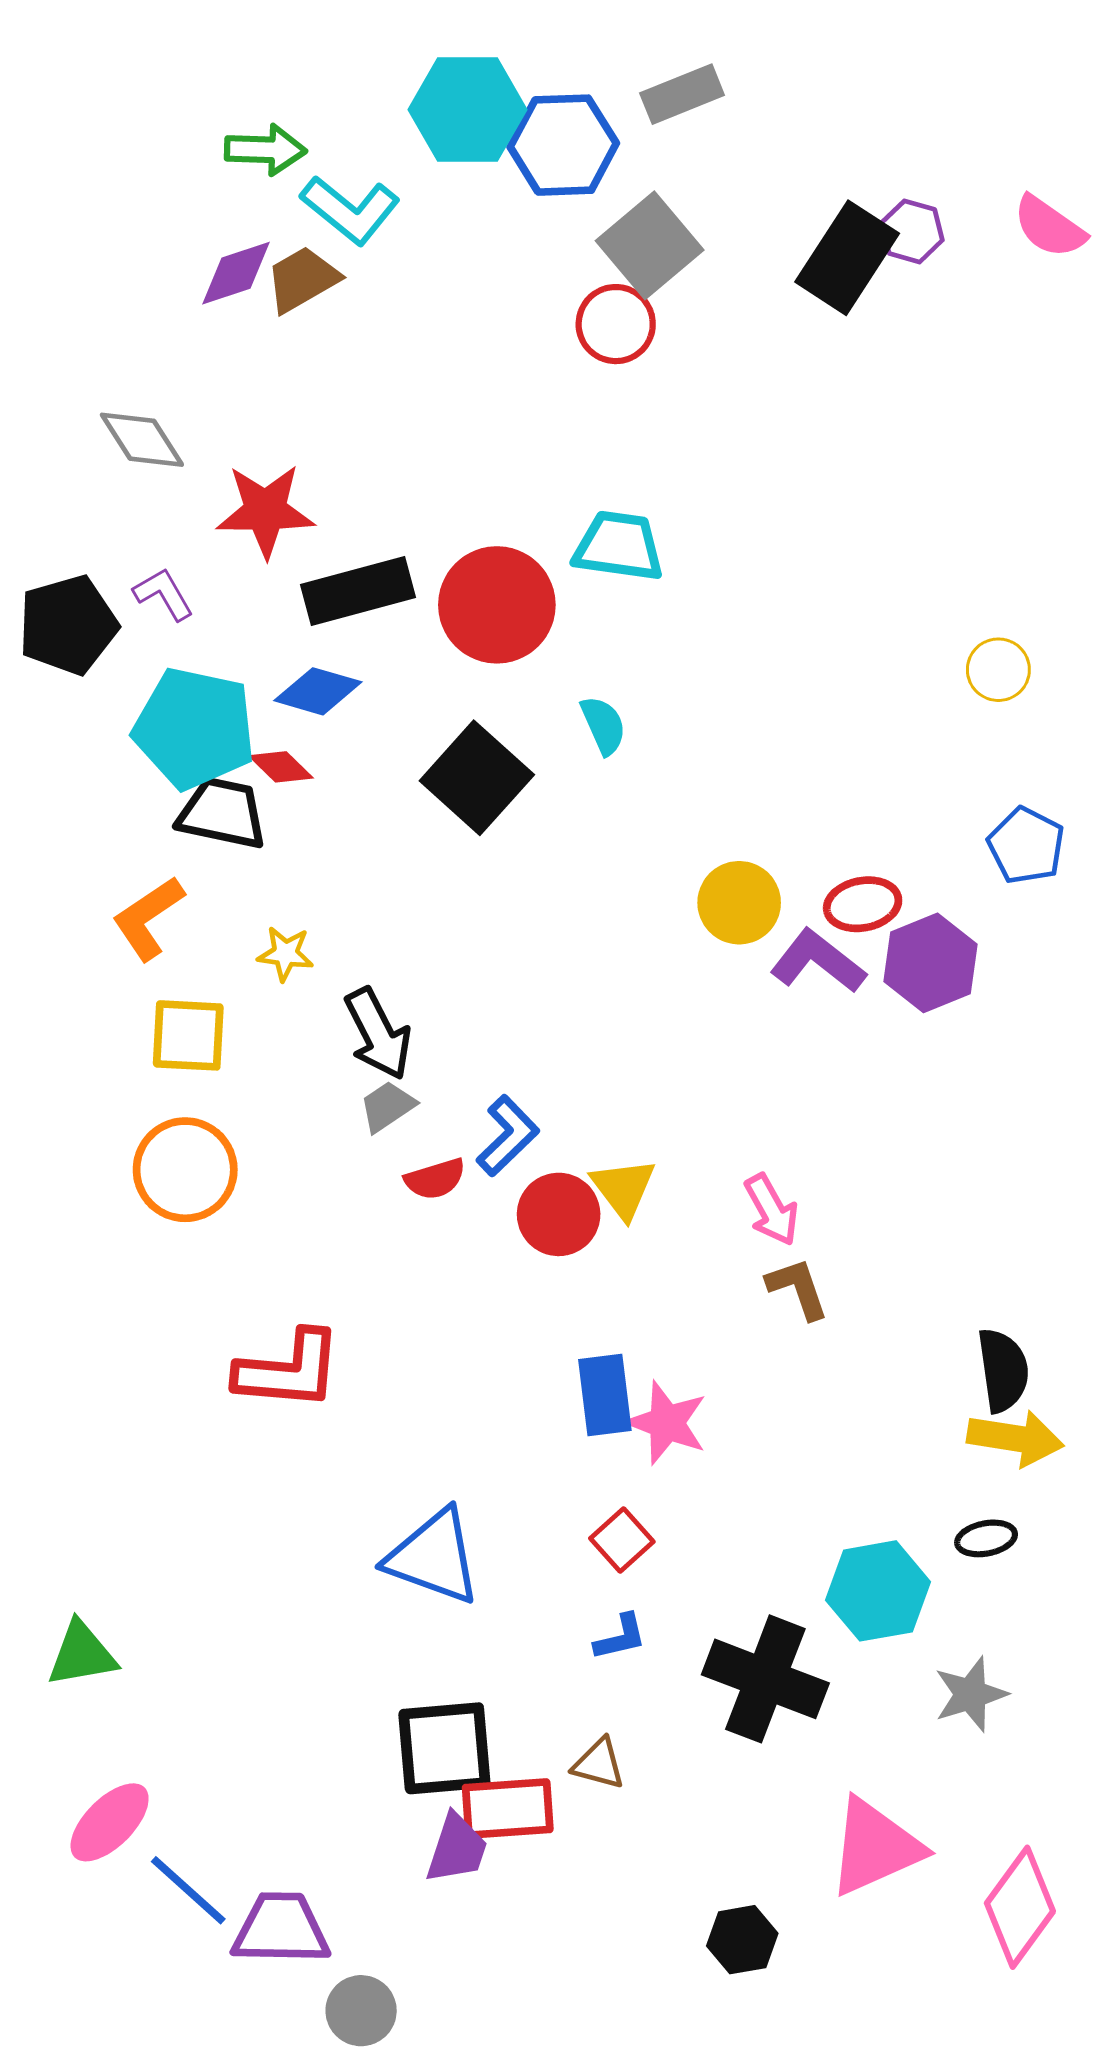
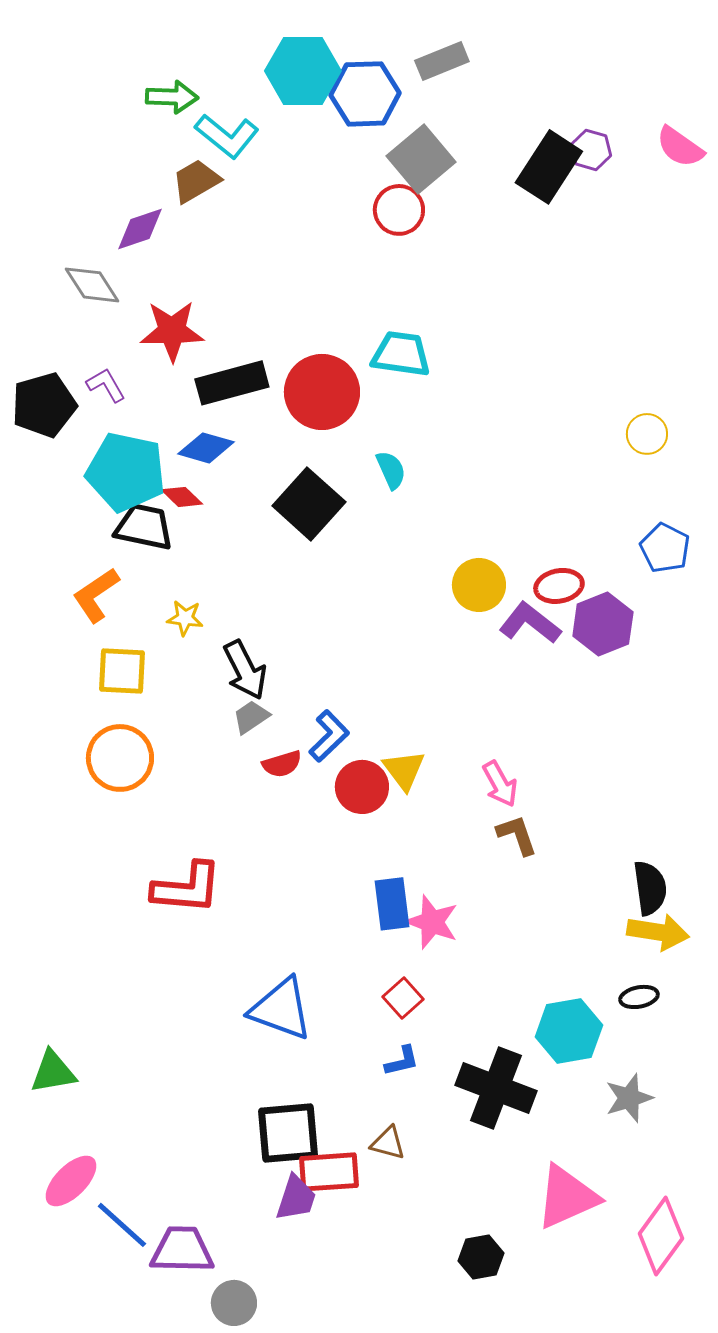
purple diamond: (236, 273) -> (140, 229), moved

